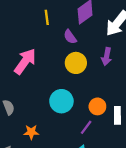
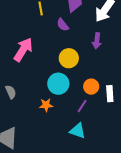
yellow circle: (76, 63) -> (69, 58), moved
orange star: (31, 132) -> (46, 105), moved

